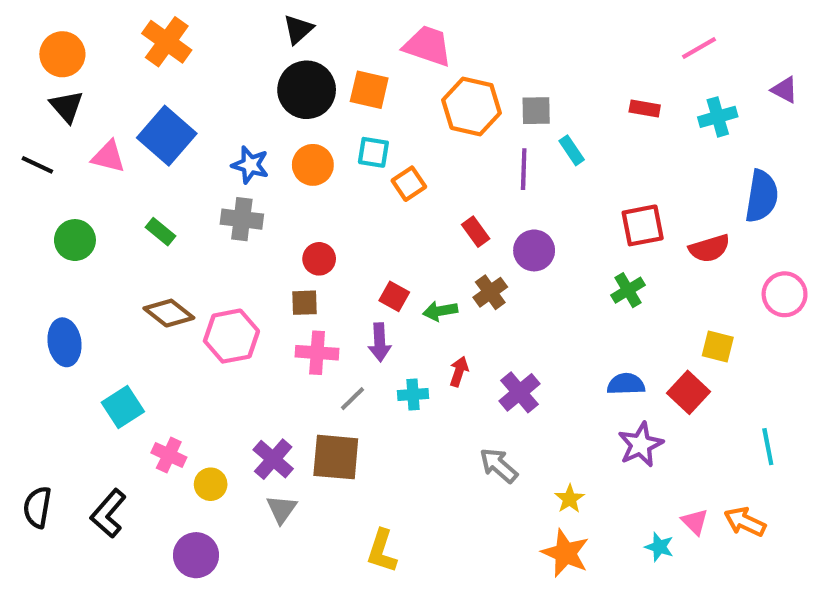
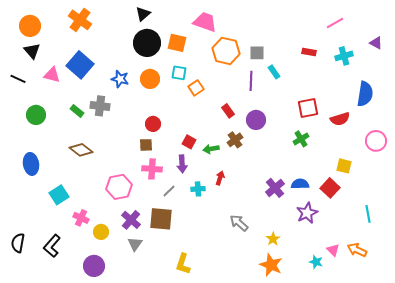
gray cross: (242, 219) -> (100, 106), moved
pink hexagon: (231, 336) -> (119, 187), moved
purple cross: (519, 392) -> (275, 188), moved

